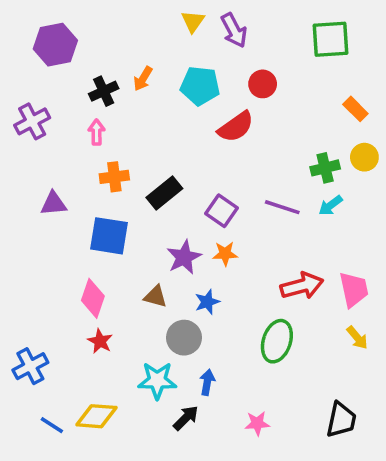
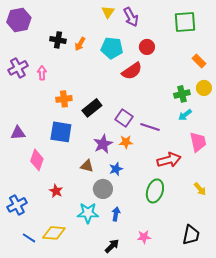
purple hexagon: (55, 45) -> (19, 20), moved
black cross: (104, 91) -> (58, 40), moved, turned 35
pink arrow: (96, 132) -> (42, 73), moved
purple triangle: (54, 204) -> (18, 133), moved
purple line: (282, 207) -> (150, 127), moved
pink trapezoid: (354, 289) -> (198, 142), moved
pink diamond: (93, 298) -> (37, 160), moved
black arrow: (186, 418) -> (112, 246), moved

